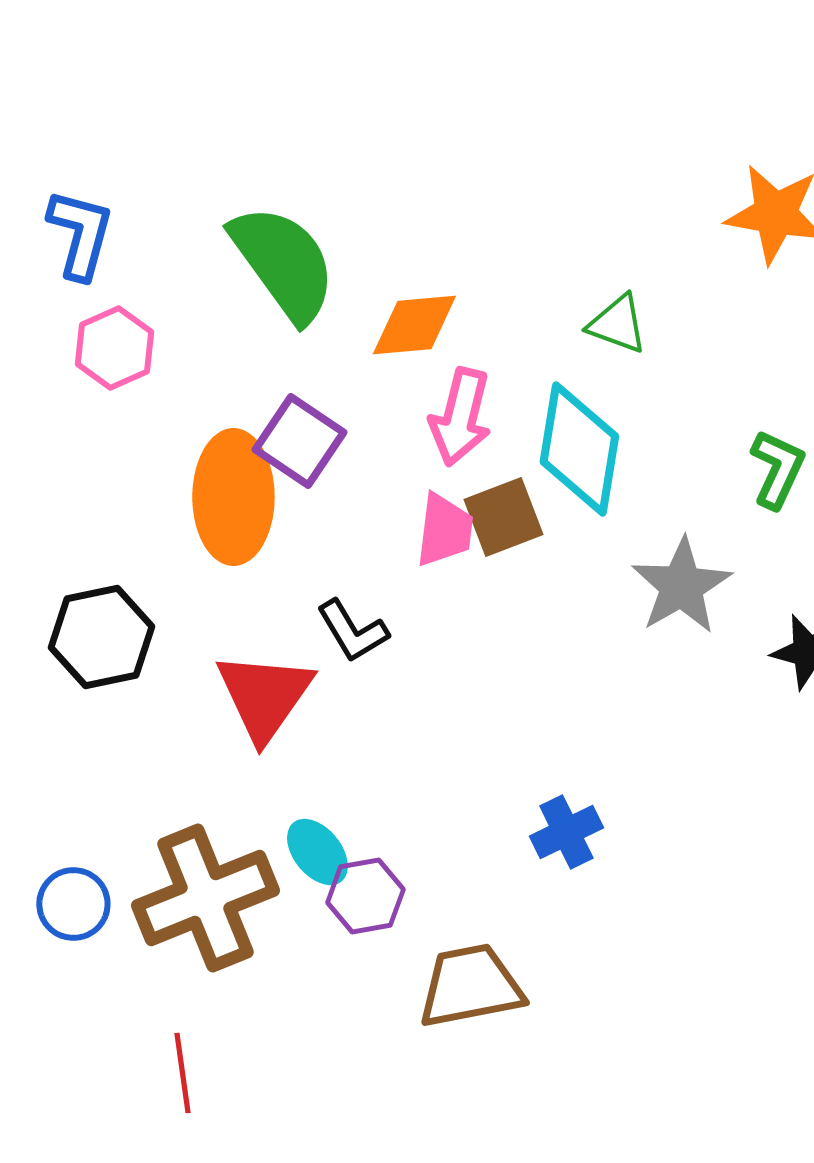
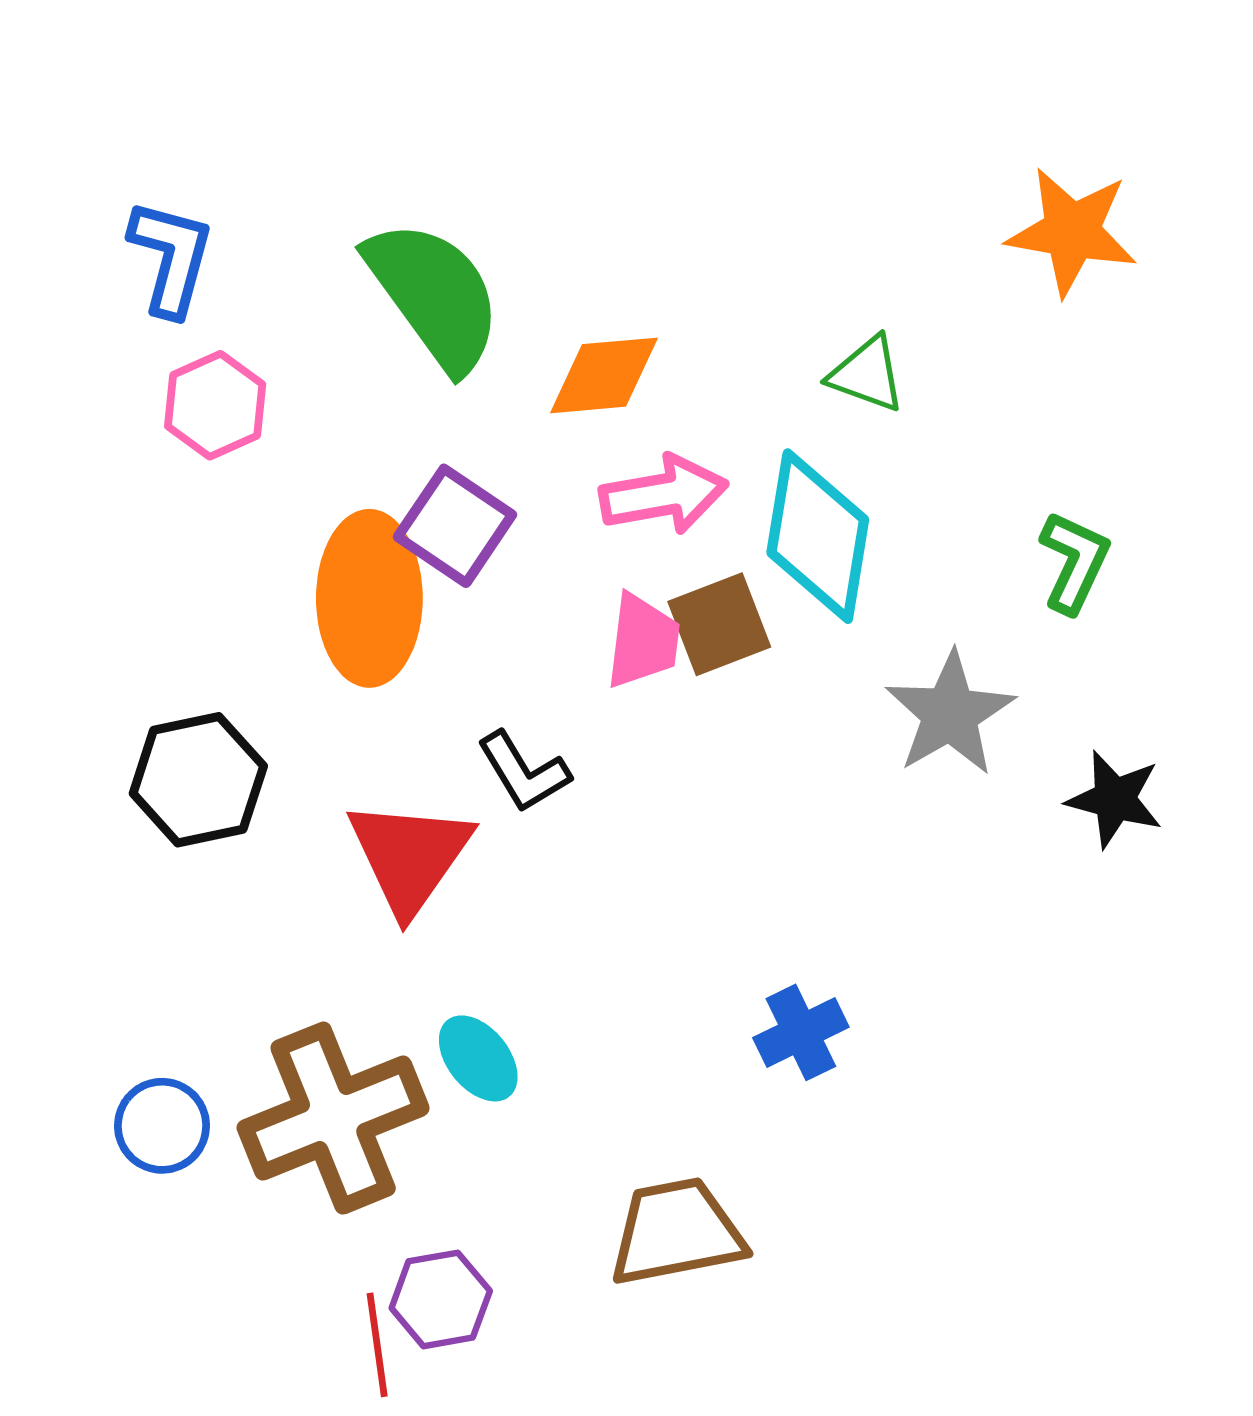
pink arrow: (460, 417) -> (664, 495), turned -114
purple hexagon: (365, 896) -> (441, 1299), moved
red line: (182, 1073) -> (377, 1345), moved

